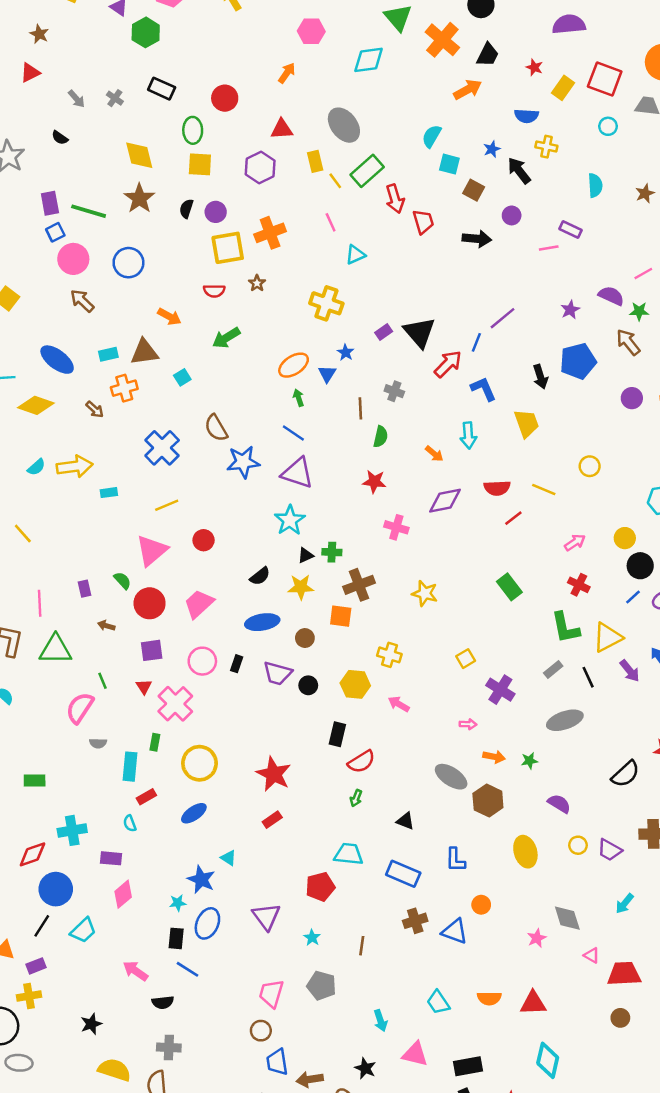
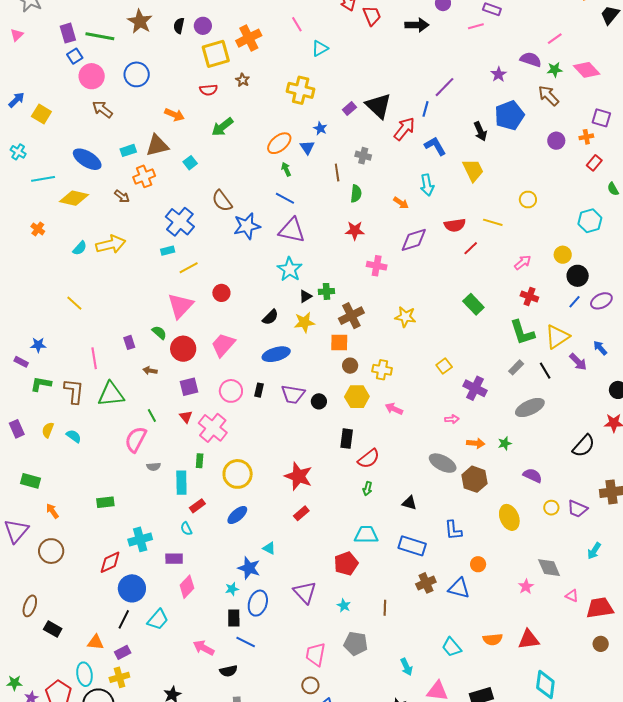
cyan rectangle: (109, 493) -> (168, 251), moved
brown circle: (305, 638) -> (350, 366), moved

